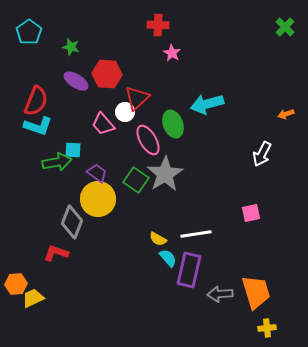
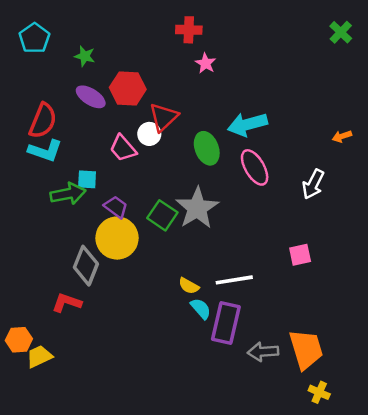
pink ellipse: (148, 140) -> (255, 167), moved
yellow cross: (267, 328) -> (319, 392), turned 30

